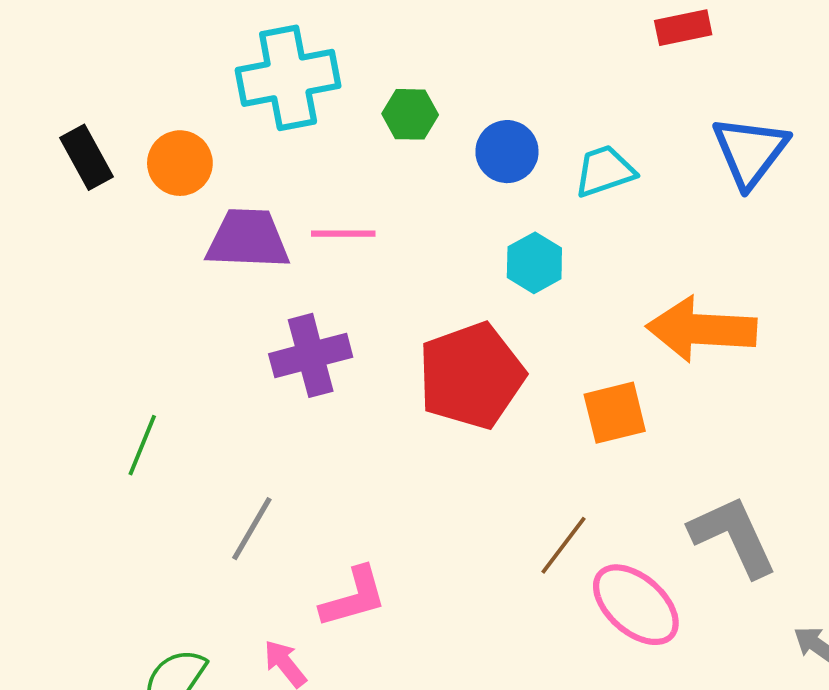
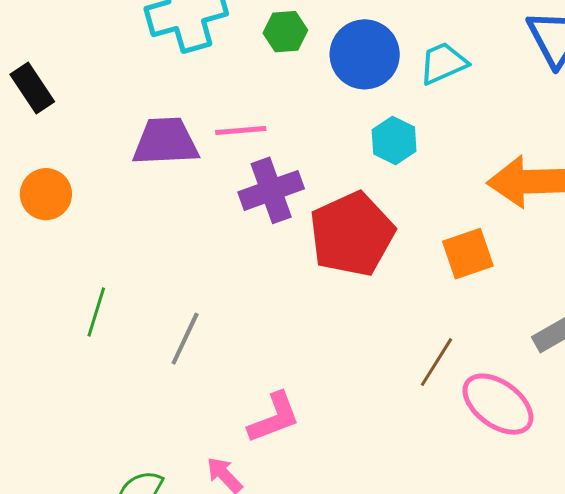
blue circle: (507, 152) -> (365, 54), size x1.4
orange circle: (180, 163) -> (46, 194), moved
purple cross: (311, 355) -> (271, 190), moved
gray line: (252, 529) -> (185, 339), moved

